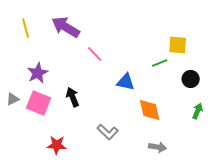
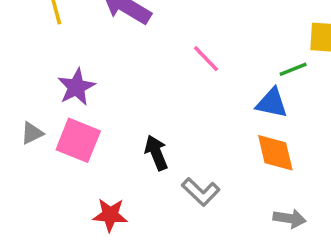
pink line: (95, 54) -> (206, 59), moved
blue triangle: (126, 82) -> (272, 103), moved
black arrow: (73, 97) -> (156, 153), moved

